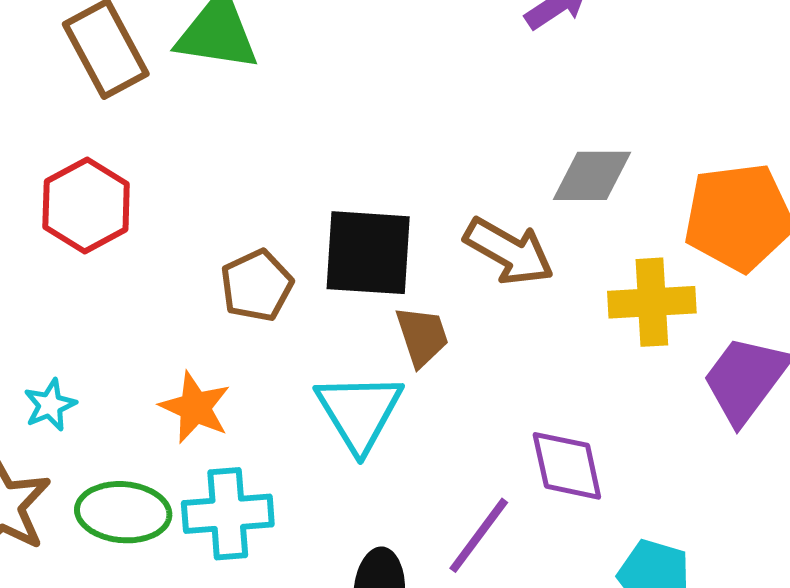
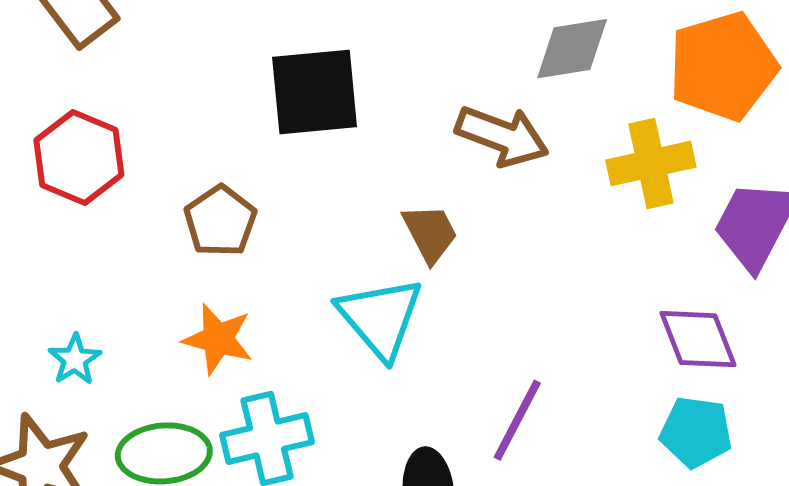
black square: (368, 253) -> (315, 92), moved
brown pentagon: (257, 286) -> (220, 221), moved
purple diamond: (567, 466) -> (698, 339), moved

